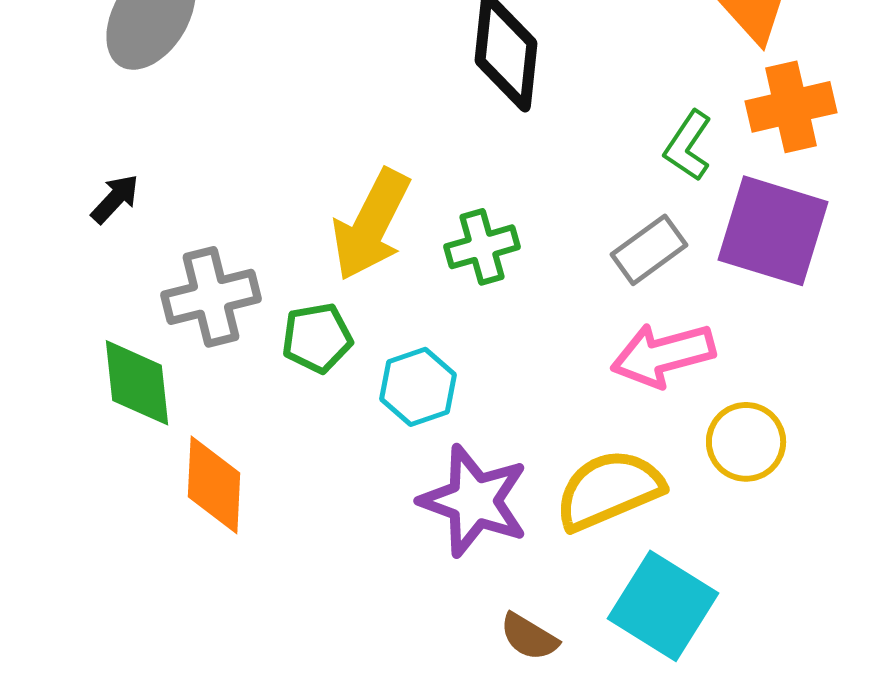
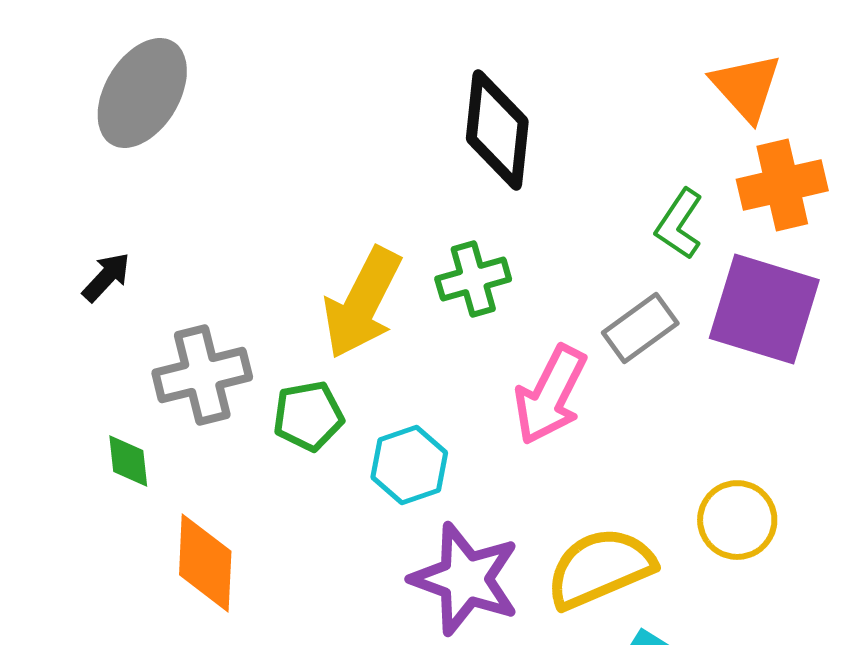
green cross: (482, 247) -> (473, 279), moved
pink arrow: (663, 355) -> (550, 395), moved, turned -48
green diamond: (137, 383) -> (128, 461), size x0.6

